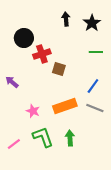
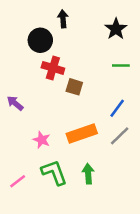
black arrow: (66, 19) -> (63, 19), moved
black circle: (24, 38) -> (40, 40), moved
red cross: (42, 54) -> (53, 68), turned 36
gray line: (95, 108) -> (120, 136), turned -66

